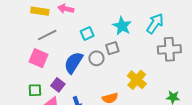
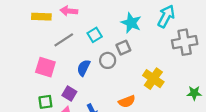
gray line: (47, 35) -> (64, 40), moved
blue semicircle: (74, 63) -> (84, 68), size x0.7

